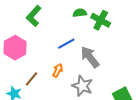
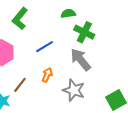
green cross: (101, 20) -> (84, 32), moved
blue line: (66, 44) -> (45, 47), moved

